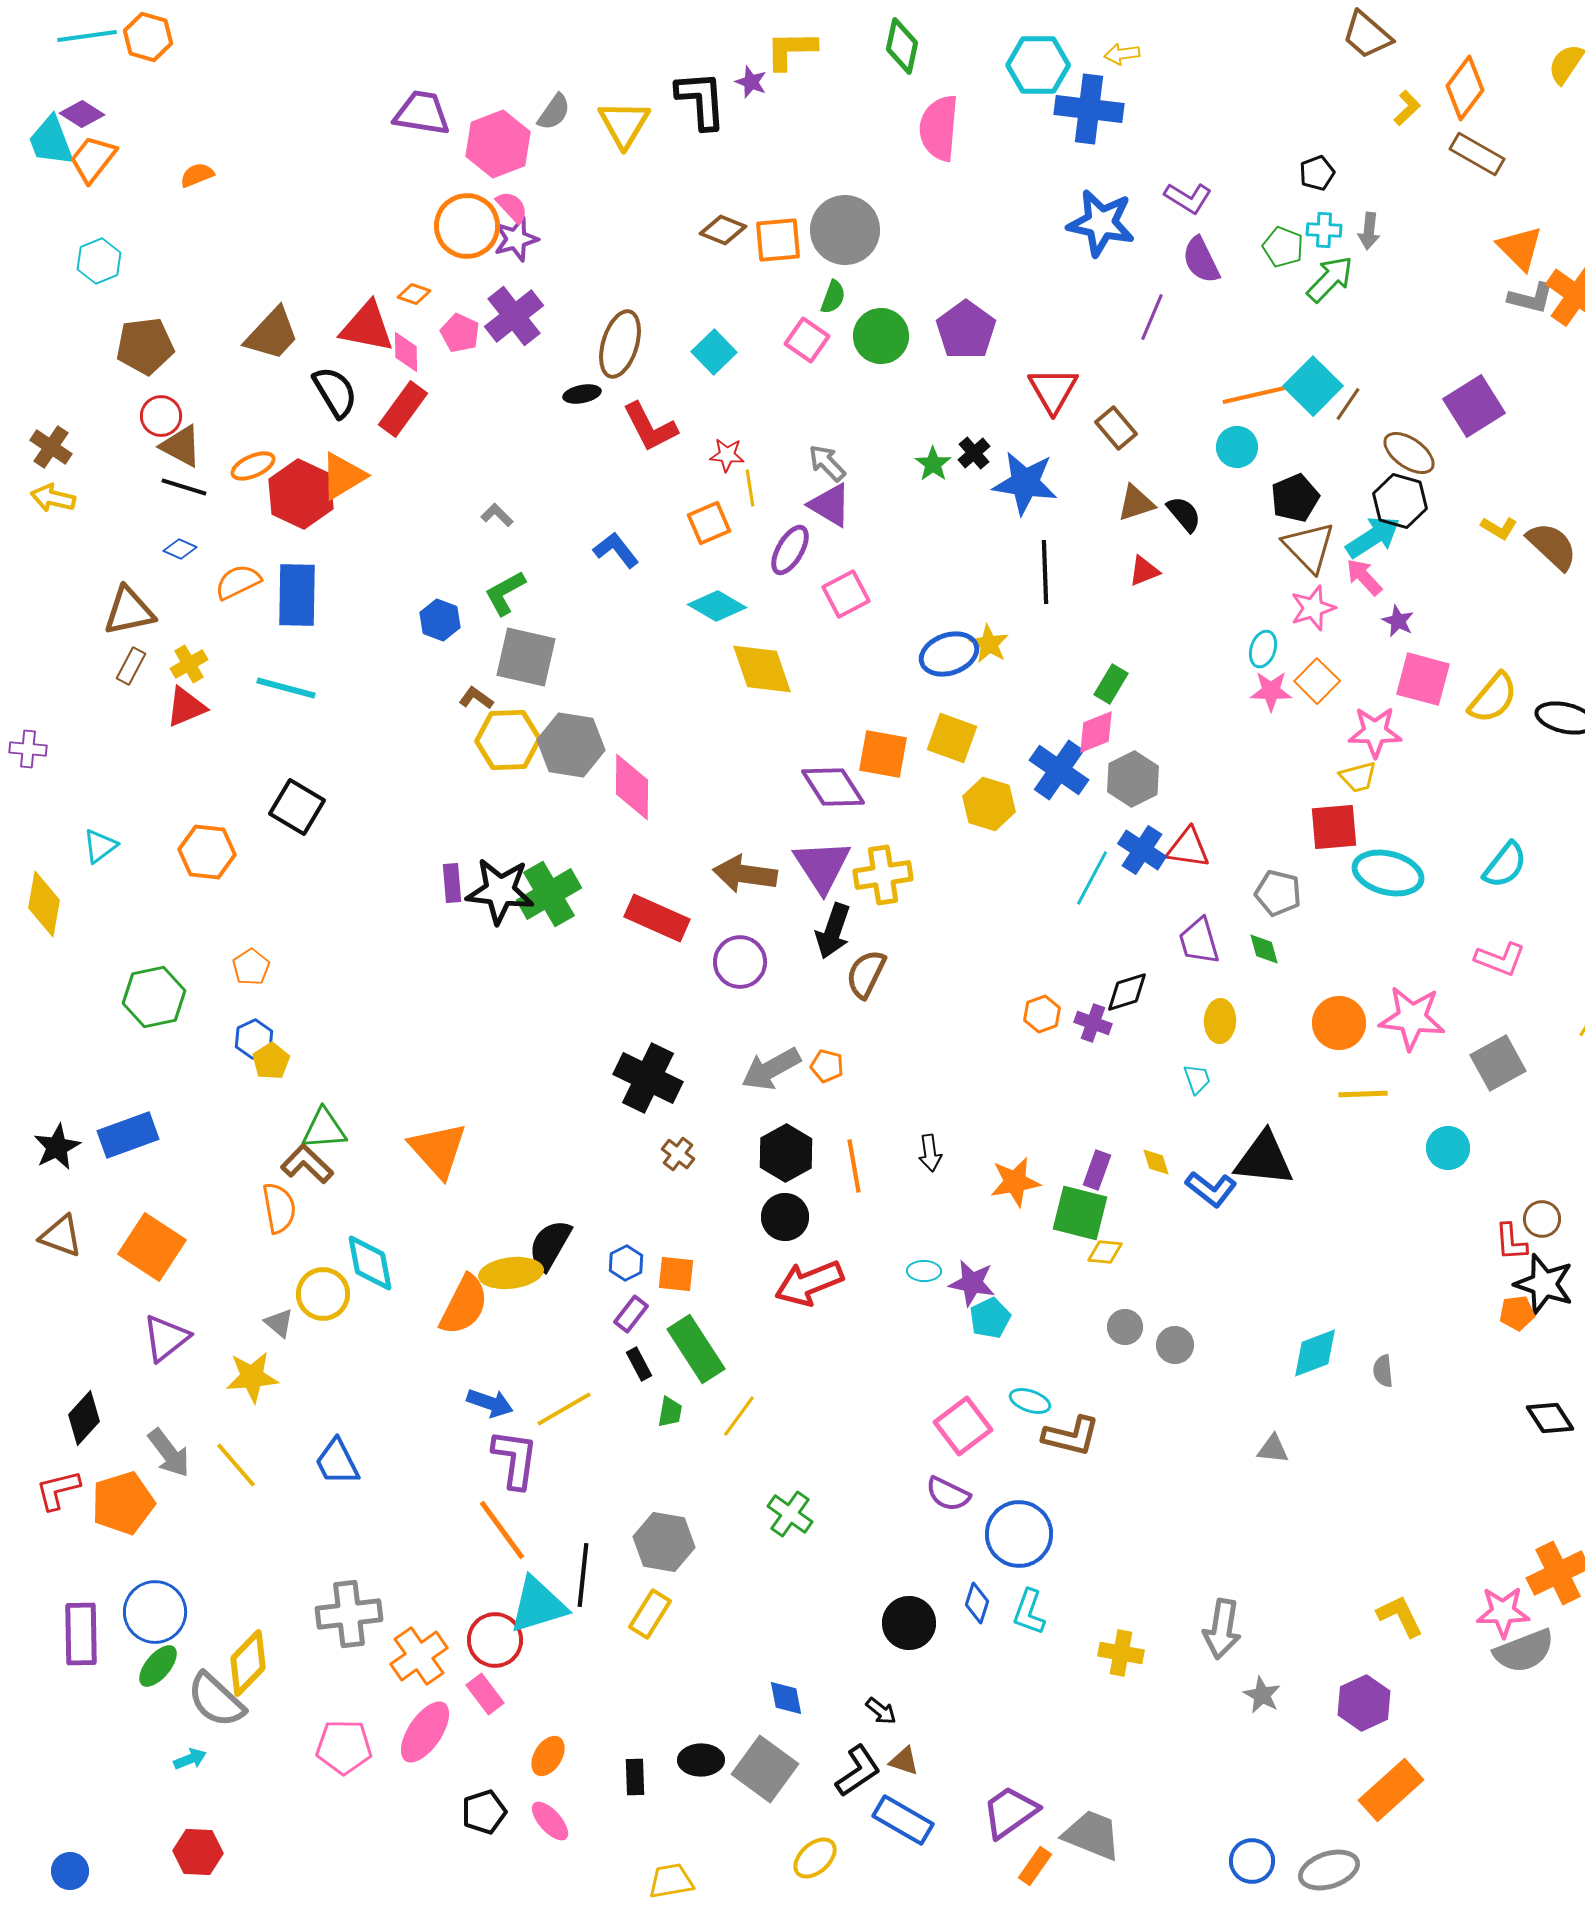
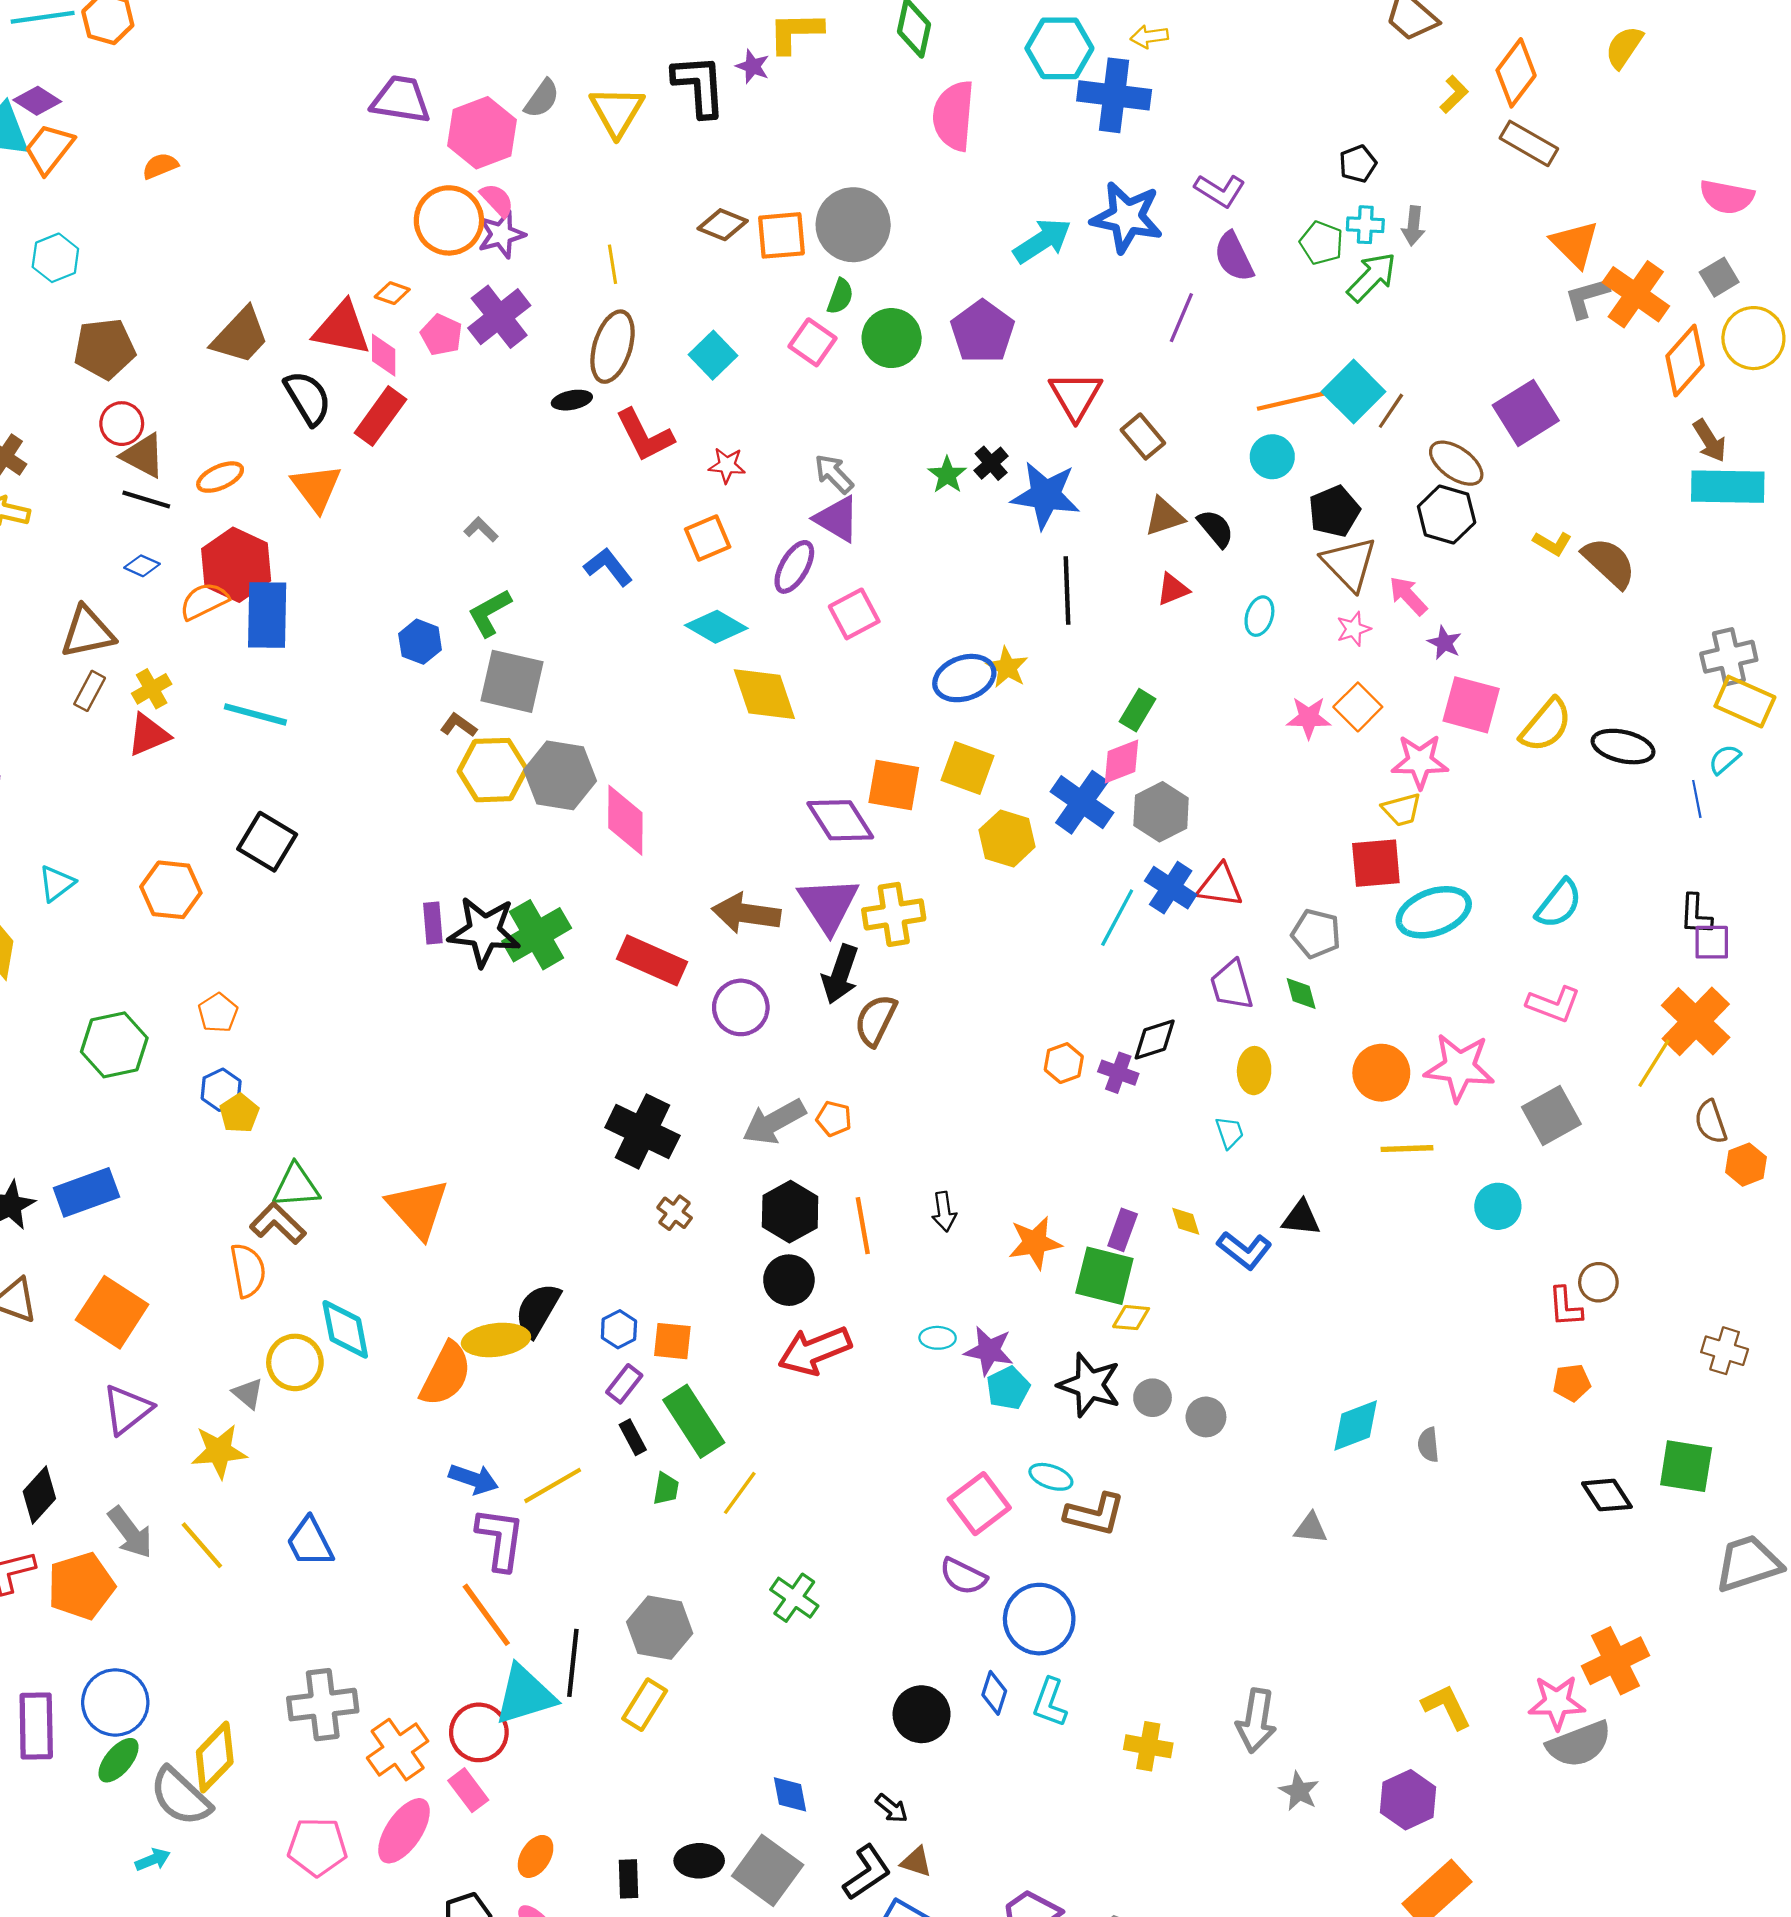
gray L-shape: (1531, 298) -> (1587, 297), turned 150
orange triangle: (343, 476) -> (316, 488), turned -36
yellow line: (750, 488) -> (613, 264), moved
red hexagon: (301, 494) -> (236, 565), moved
cyan arrow: (1373, 537) -> (1042, 241), moved
pink star: (1313, 608) -> (1354, 629), size x0.7
cyan ellipse: (1263, 649) -> (1259, 616), moved
cyan ellipse: (1388, 873) -> (1434, 912), turned -34
black triangle: (1264, 1159) -> (1301, 1218), size x0.6
black star: (1544, 1284) -> (1089, 1385), moved

